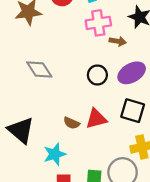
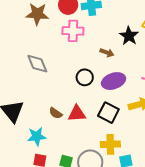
pink cross: (98, 23) -> (73, 31), moved

